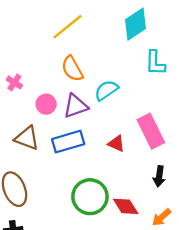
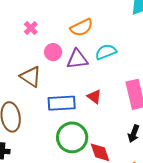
orange semicircle: (72, 69) -> (82, 27), turned -100
blue rectangle: (68, 142) -> (62, 103), moved
red triangle: (116, 144) -> (94, 97), moved

